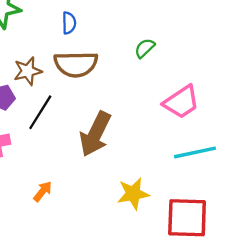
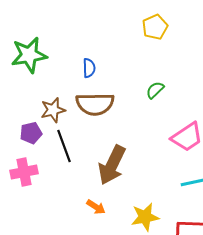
black line: (40, 112) -> (64, 146), turned -52
orange arrow: (43, 191) -> (96, 207), moved, turned 84

